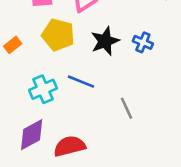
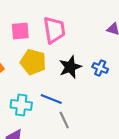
cyan cross: (43, 89) -> (21, 105), turned 30
gray line: (126, 108) -> (64, 120), moved

